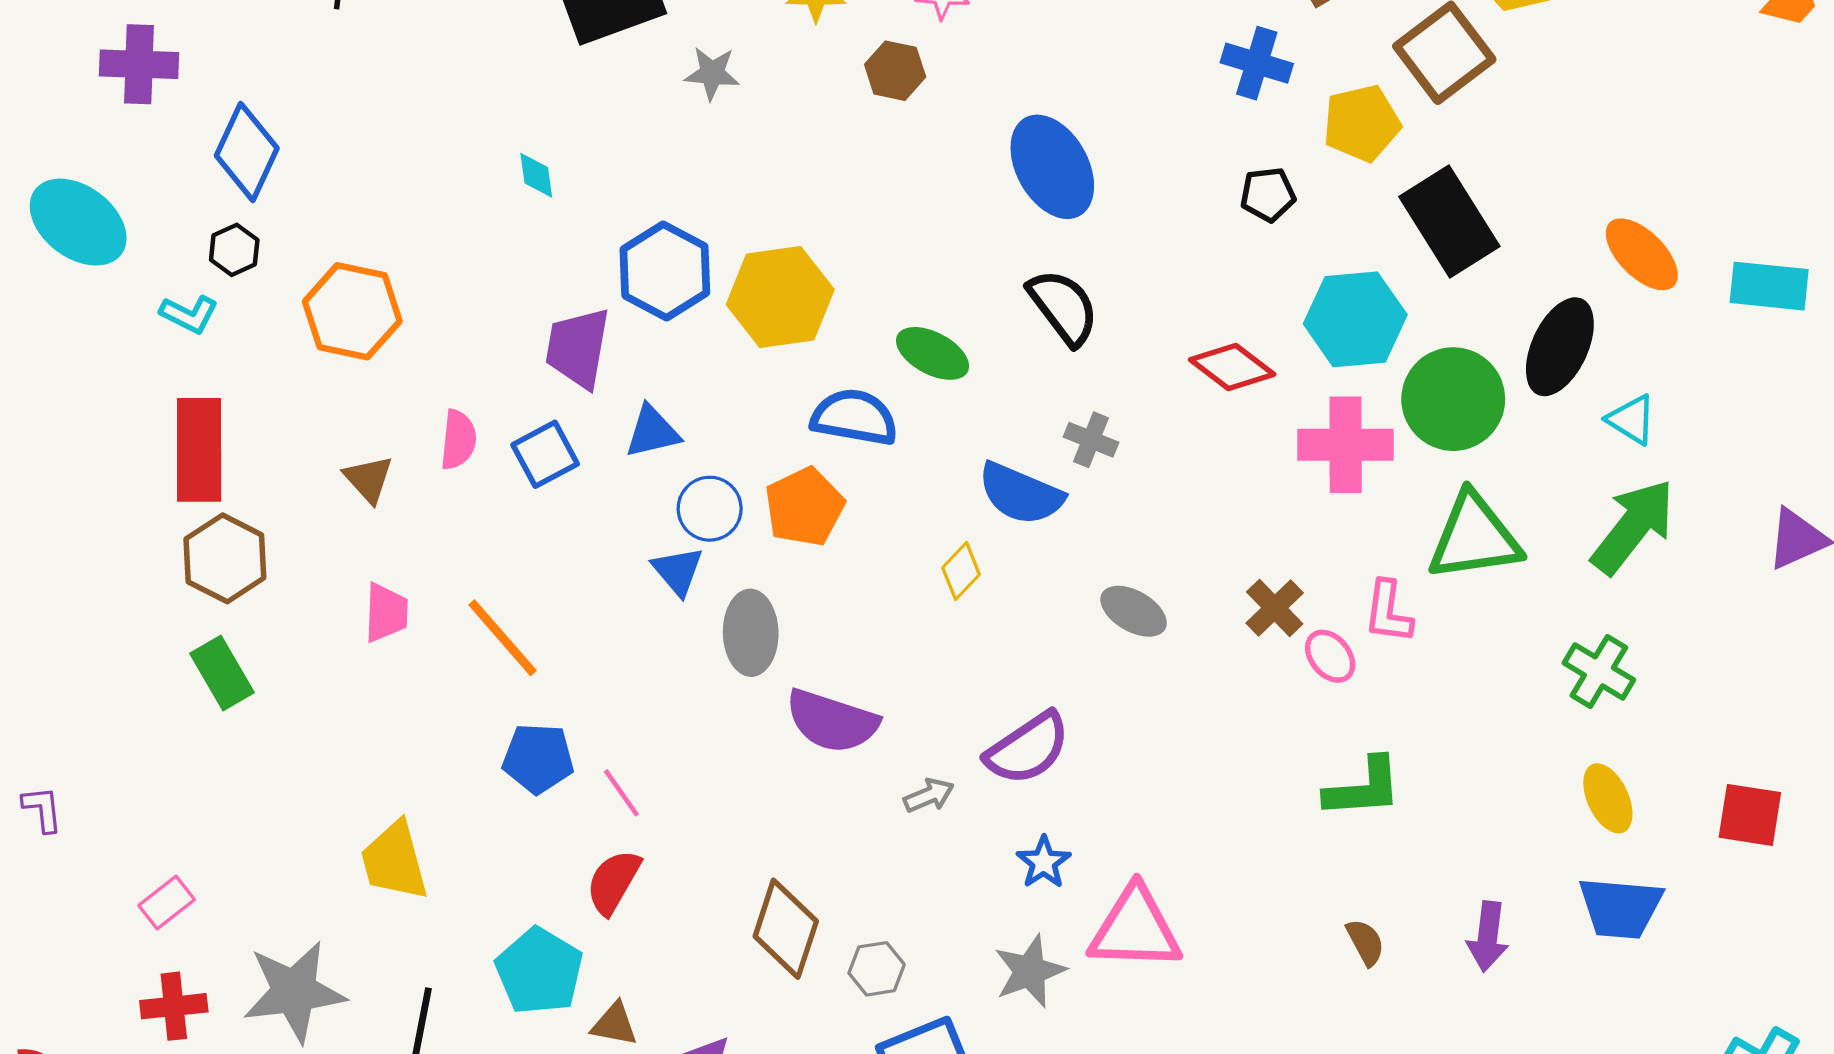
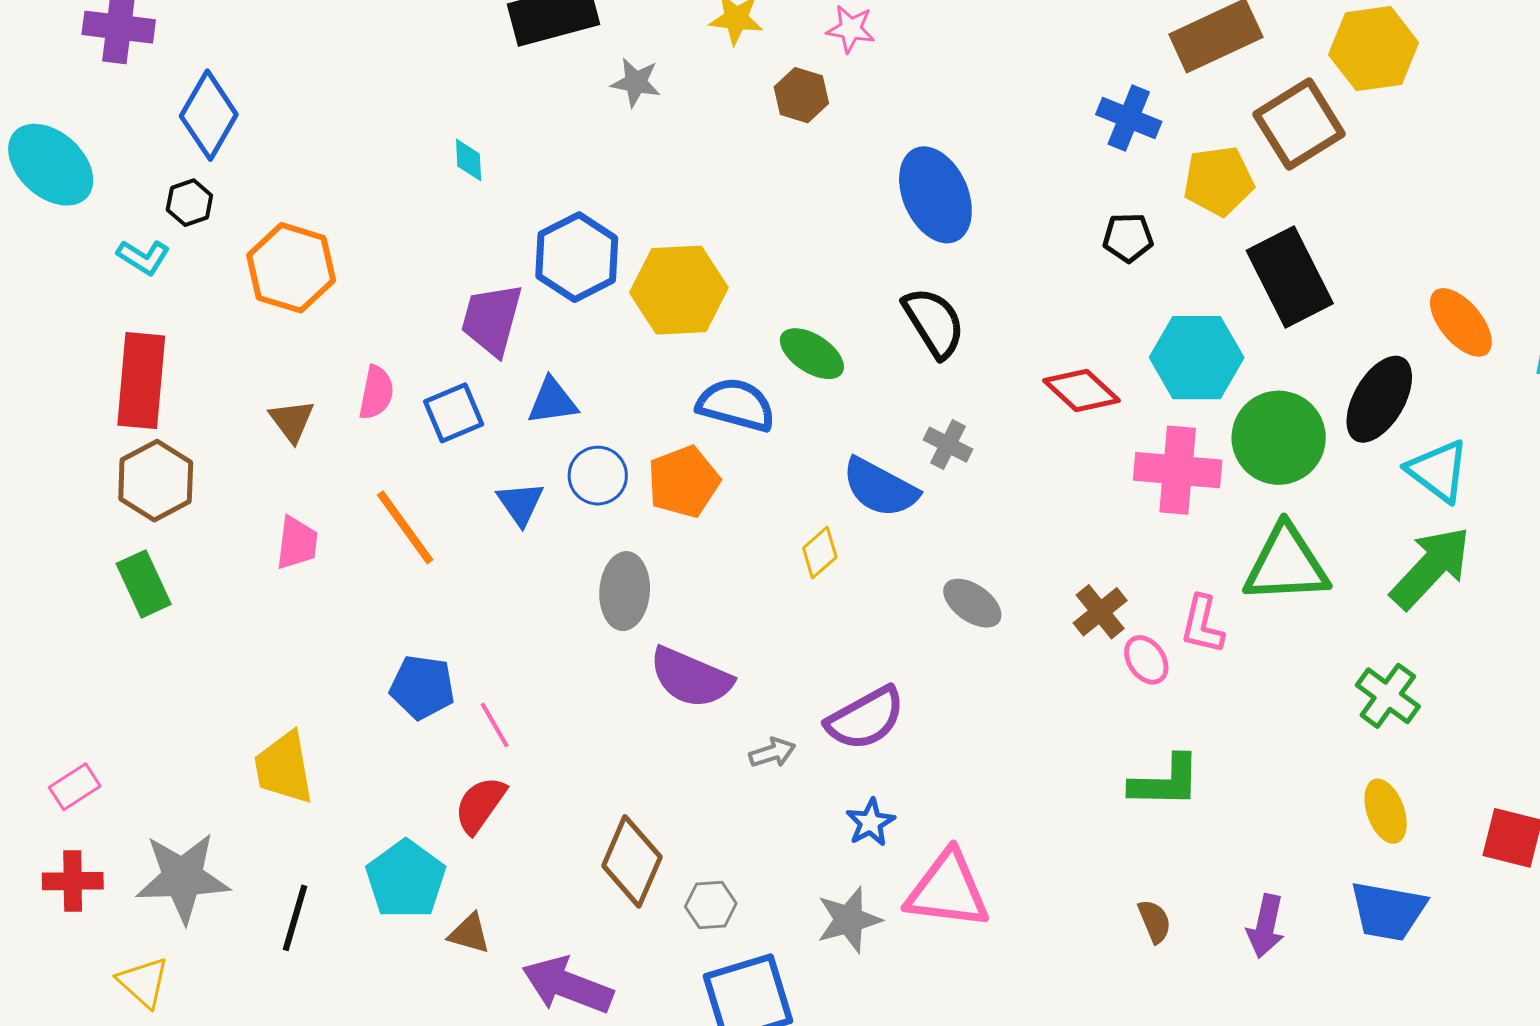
cyan triangle: (1631, 420) -> (1438, 471), size x1.4
blue triangle: (678, 571) -> (520, 503), moved
orange line: (503, 638) -> (405, 527), moved

